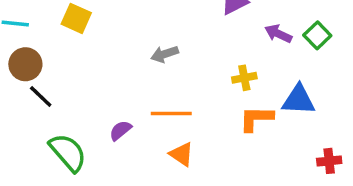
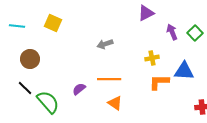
purple arrow: (278, 34) -> (172, 32), turned 42
brown circle: (25, 64) -> (30, 59), moved
black line: (41, 96) -> (25, 88), moved

